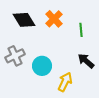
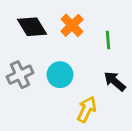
cyan circle: (42, 66) -> (60, 75), moved

